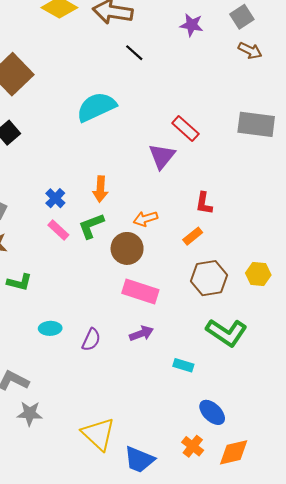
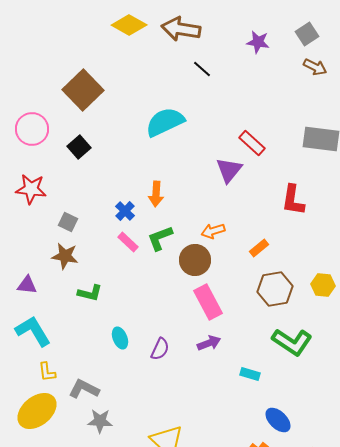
orange arrow: (100, 189) -> (156, 194), moved
red L-shape: (204, 203) -> (293, 200), moved, size x1.4
pink rectangle: (140, 291) -> (208, 302), turned 44
cyan ellipse: (50, 328) -> (120, 338), turned 70

